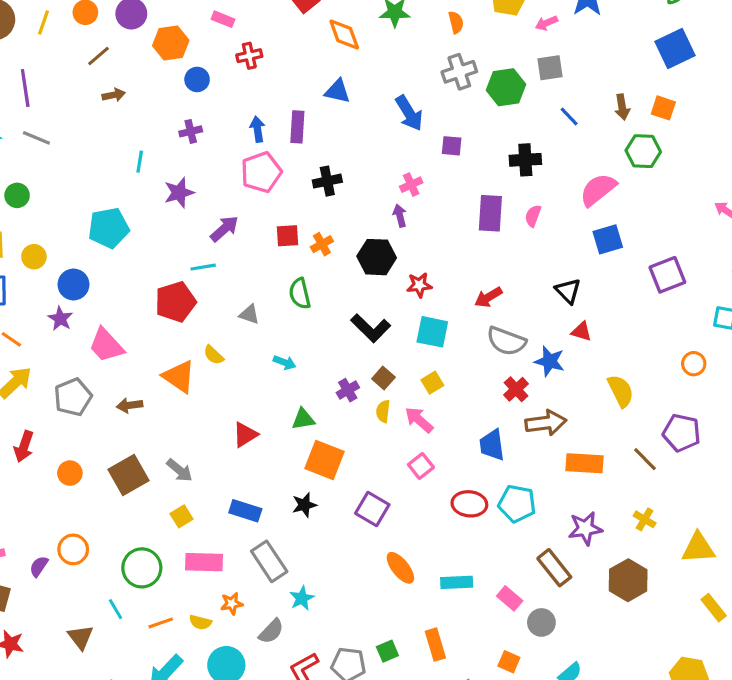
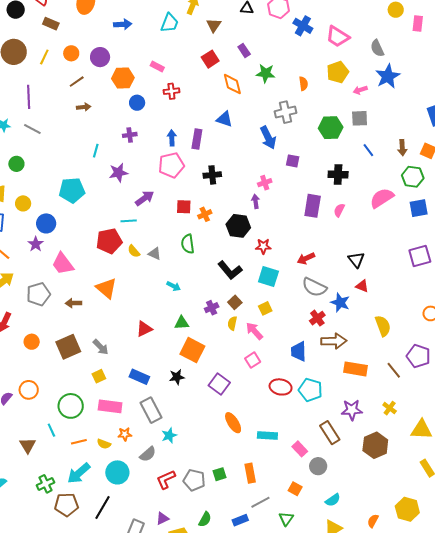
gray cross: (459, 72) -> (286, 112), moved
blue square: (608, 239) -> (419, 208), moved
yellow semicircle: (214, 355) -> (134, 251), moved

